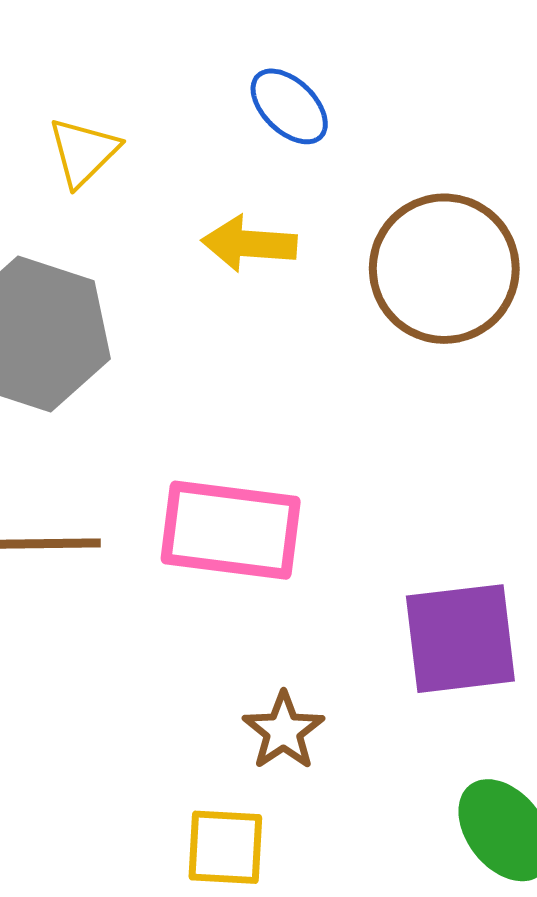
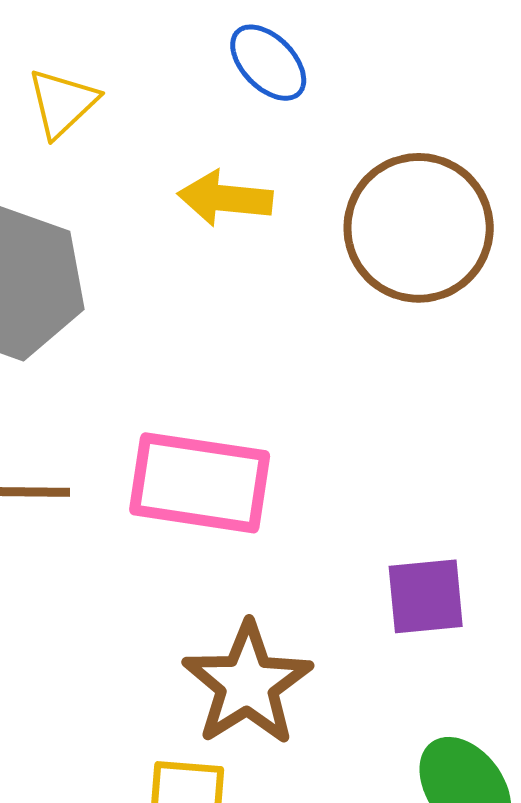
purple square: (460, 639) -> (426, 596), size x0.7
brown star: (283, 731) -> (247, 684), size x1.6

